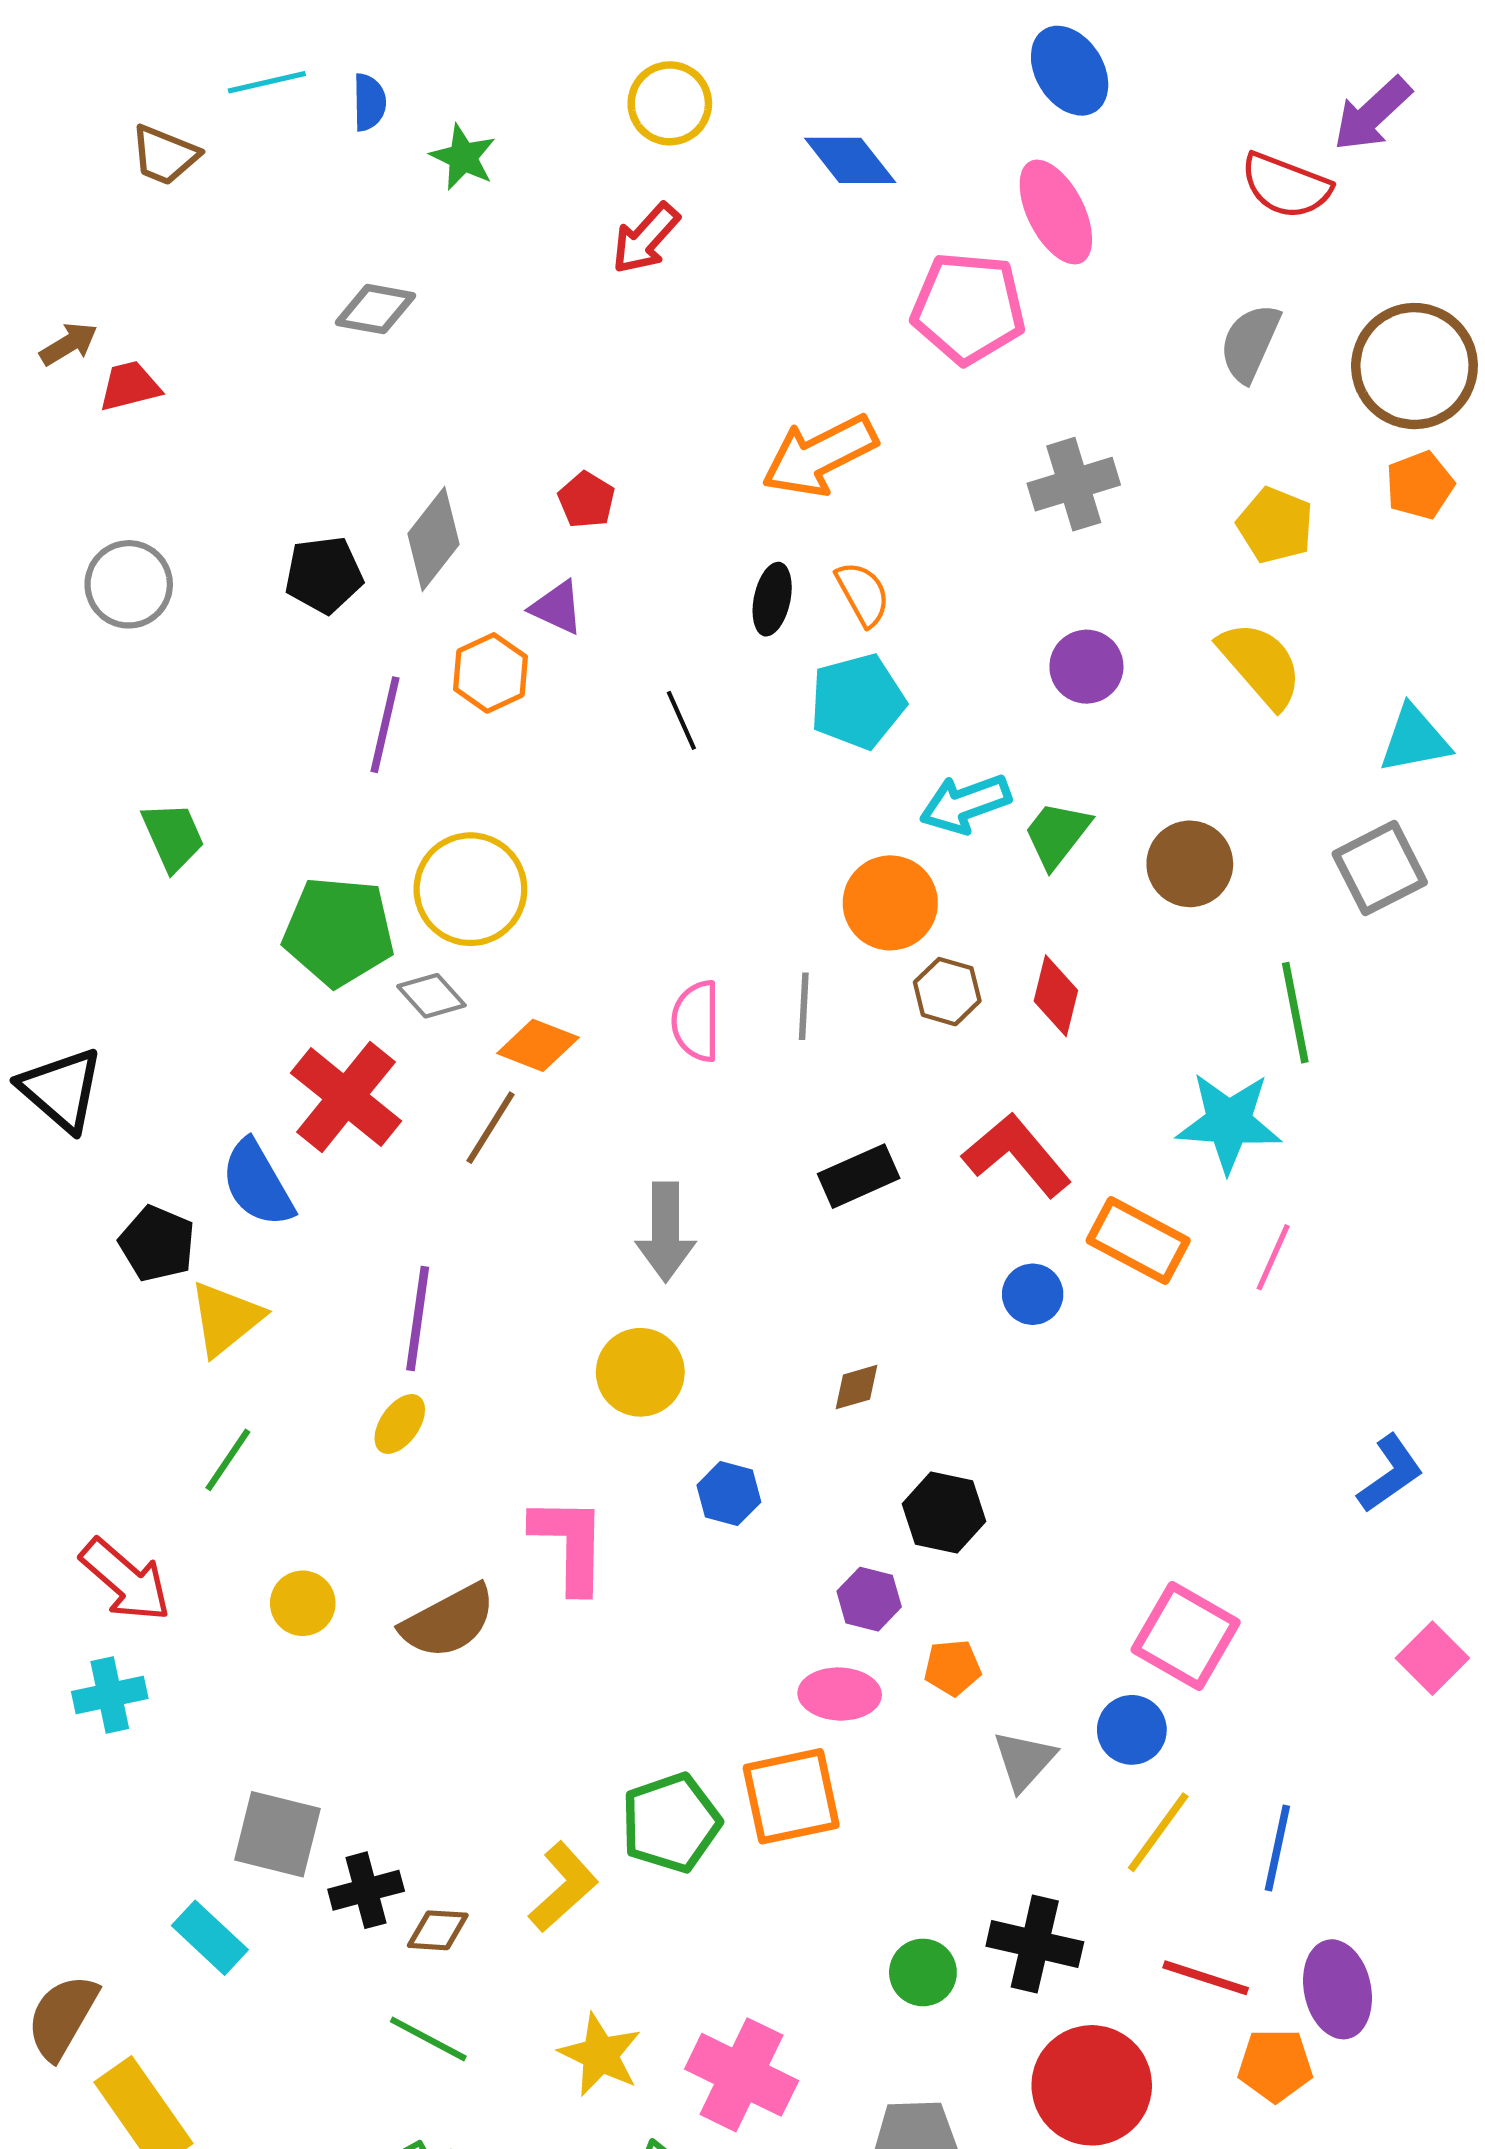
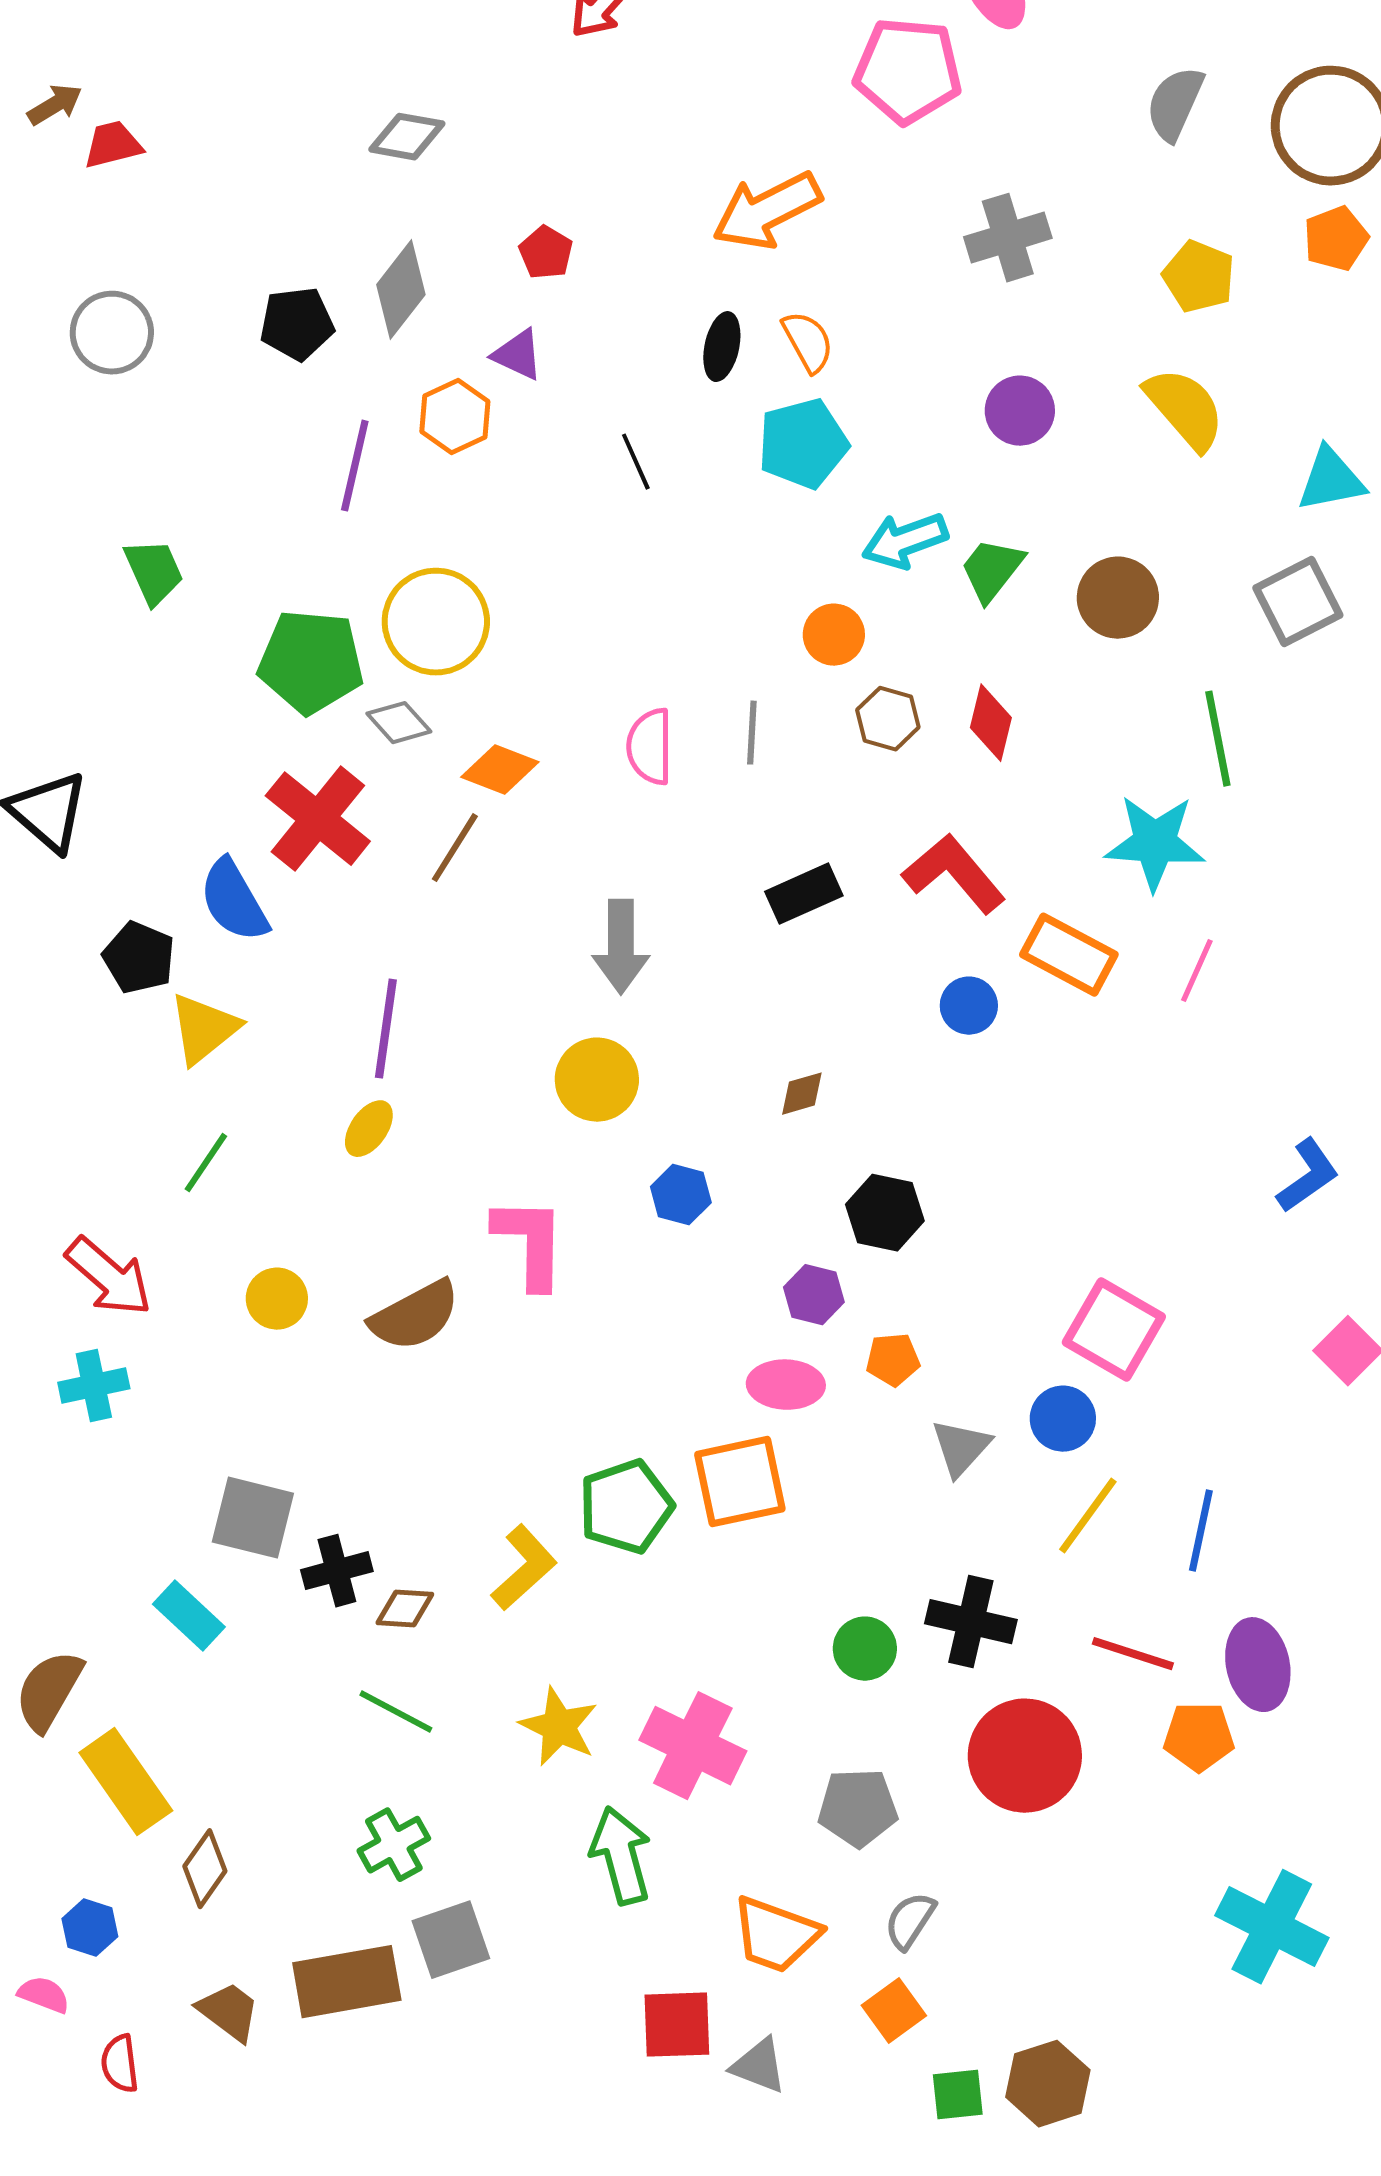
gray diamond: (376, 309) -> (407, 137), moved
orange circle: (890, 903) -> (834, 635), size x0.7

